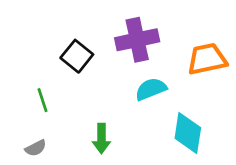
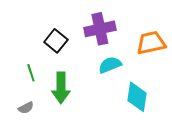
green arrow: (101, 138) -> (61, 88), moved, size x1.4

